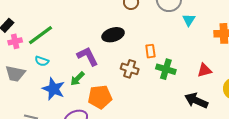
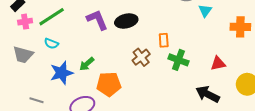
purple L-shape: (88, 56) -> (97, 20), moved
brown cross: (130, 69) -> (141, 57), turned 30
blue star: (54, 89) -> (62, 73), turned 30

